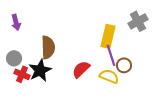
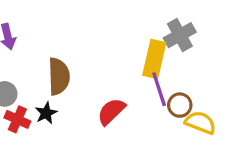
gray cross: (138, 21) -> (180, 35), moved
black star: (40, 70) -> (46, 113), size x0.6
yellow semicircle: (109, 76) -> (200, 123), moved

